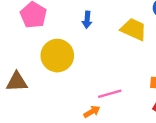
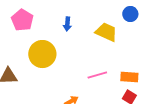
pink line: (110, 94) -> (97, 75), moved

